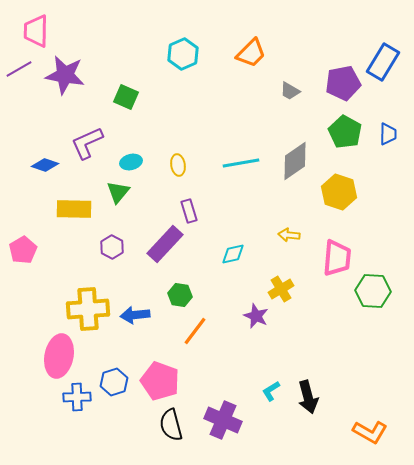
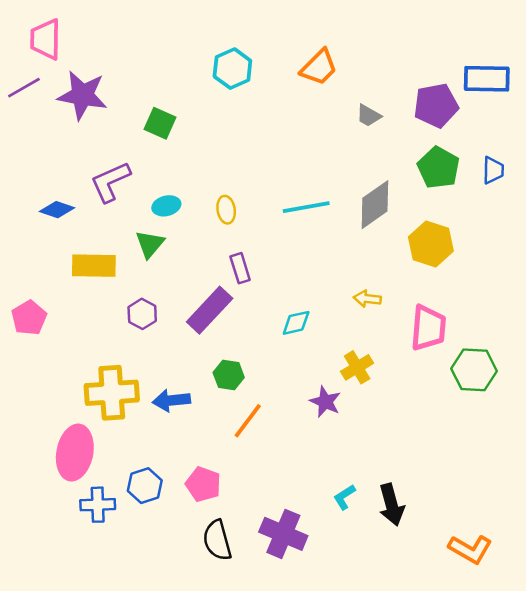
blue rectangle: (383, 62) -> (487, 79), turned 60
pink pentagon: (160, 381) -> (203, 484), size x0.7

